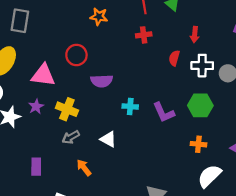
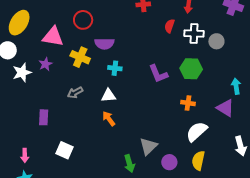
cyan cross: (130, 106) -> (115, 68), moved
yellow cross: (67, 109) -> (80, 57), moved
white triangle: (108, 139) -> (108, 96), turned -35
orange arrow: (84, 168) -> (109, 119), moved

